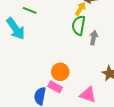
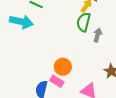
cyan arrow: (16, 29) -> (21, 22), turned -45

